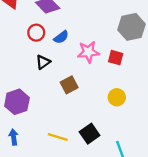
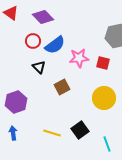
blue semicircle: (61, 37) -> (55, 45), size x1.5
black triangle: (43, 62) -> (39, 67), turned -40
yellow circle: (117, 97) -> (104, 98), size x1.5

